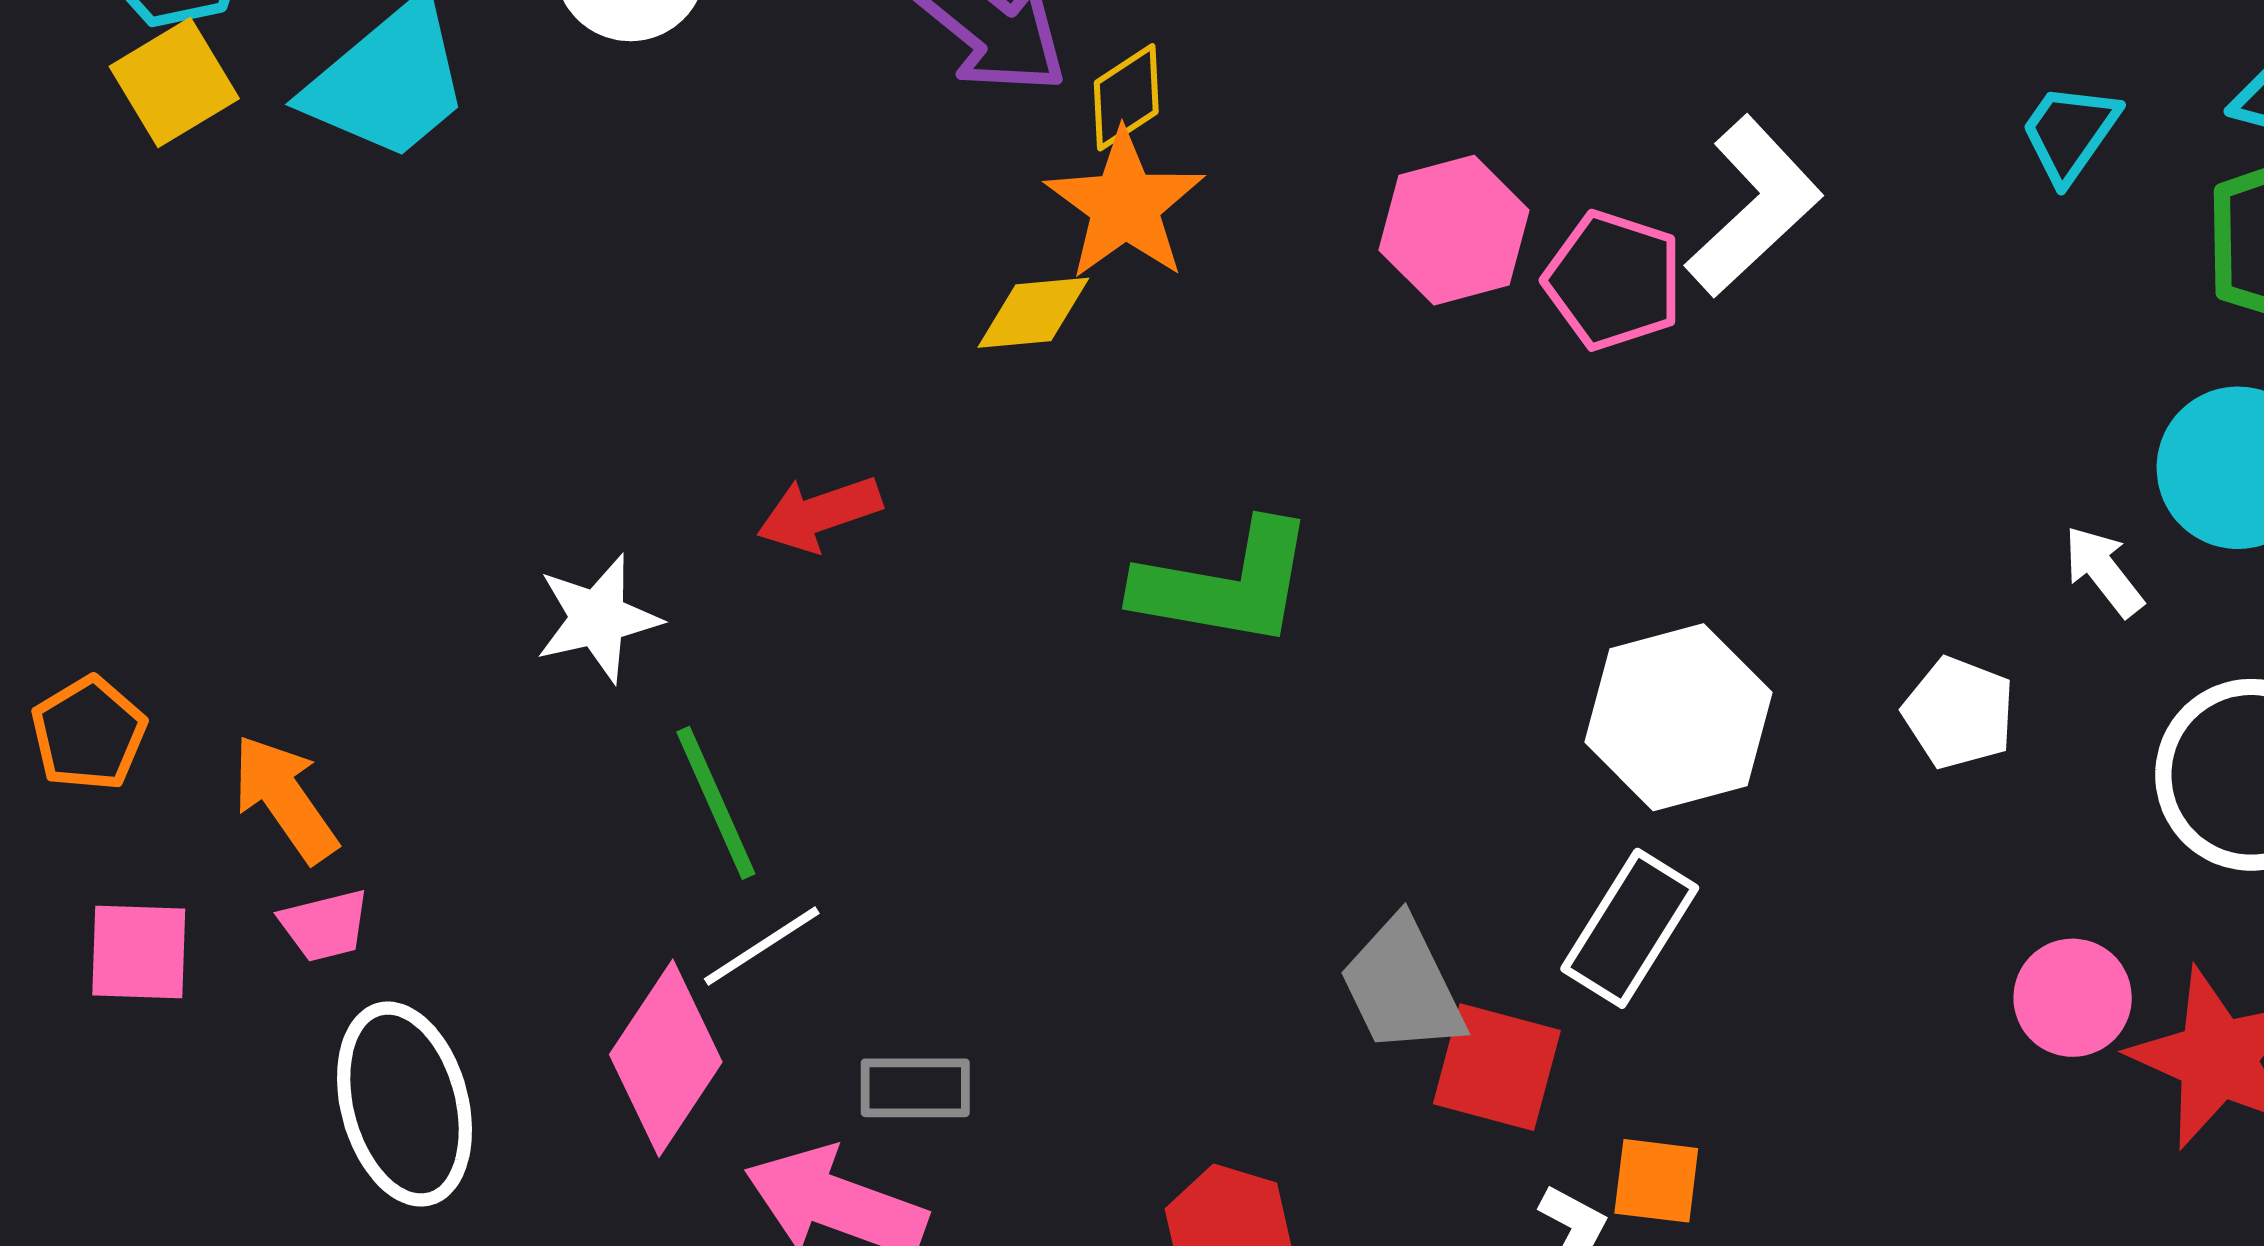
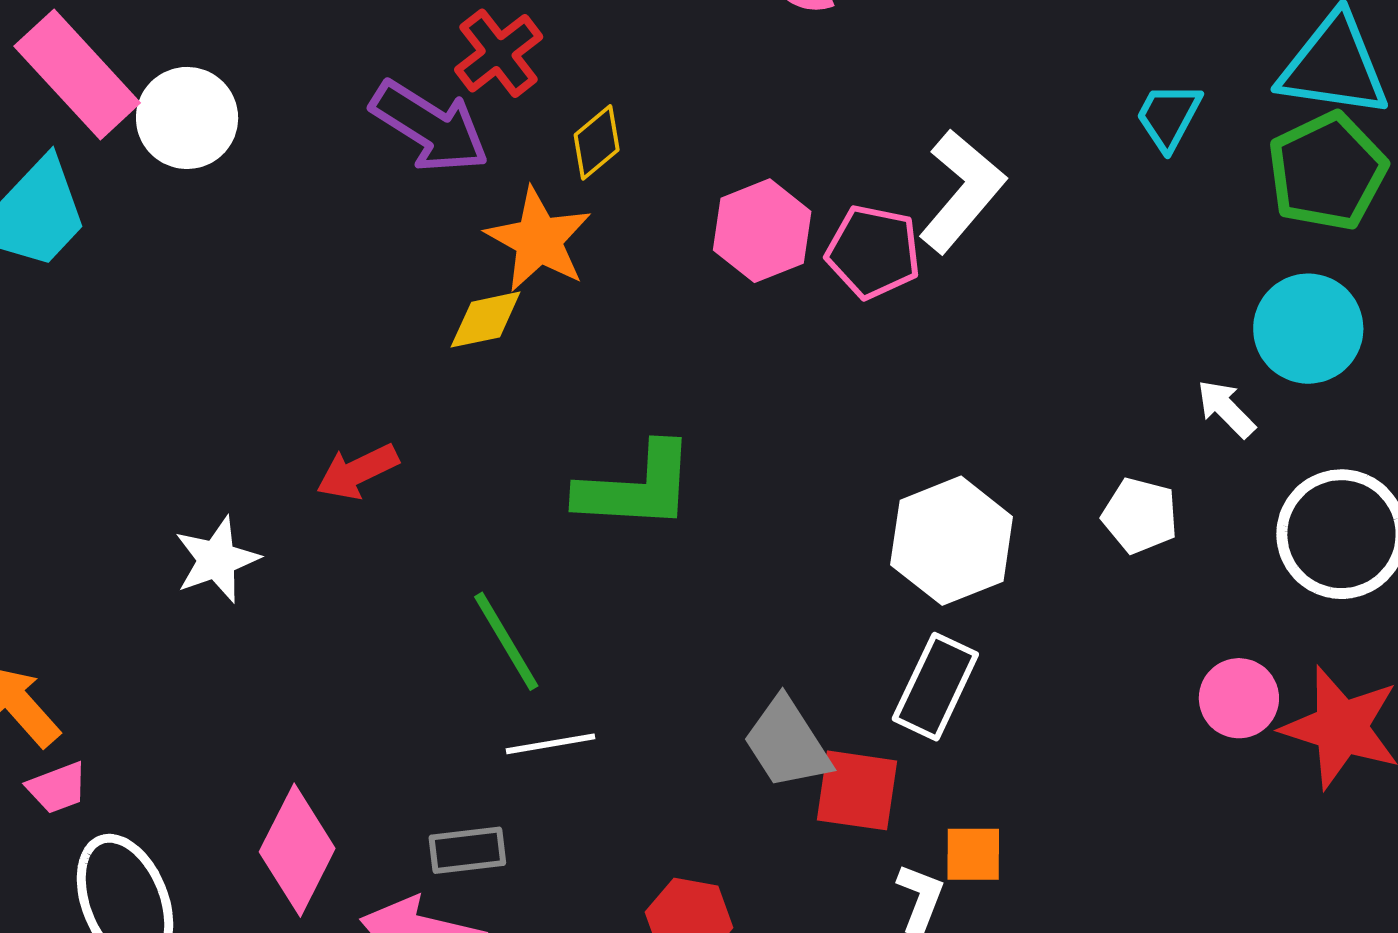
yellow diamond: (1126, 97) -> (597, 142), moved
green line: (716, 803) -> (506, 641), moved
white line: (762, 946) -> (551, 744), moved, turned 30

